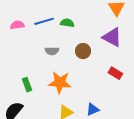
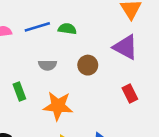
red rectangle: (115, 73) -> (130, 94), turned 32
green rectangle: (27, 85) -> (19, 92), moved

